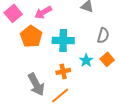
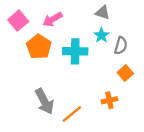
cyan star: (86, 60) -> (101, 35), moved
orange cross: (63, 71) -> (109, 100), moved

